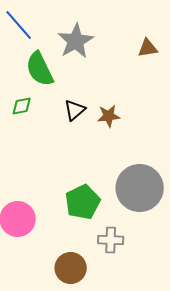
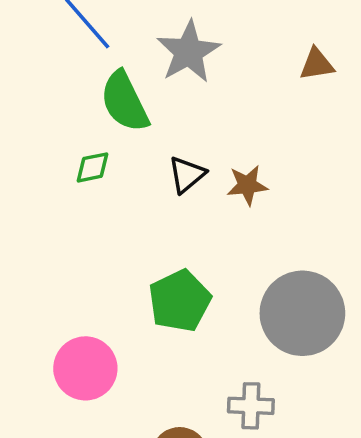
green pentagon: (83, 202) -> (180, 301), moved

